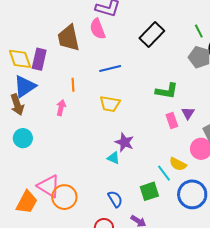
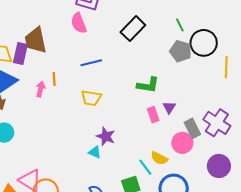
brown trapezoid: (69, 38) -> (36, 40), moved
pink arrow: (61, 108) -> (40, 89), moved

